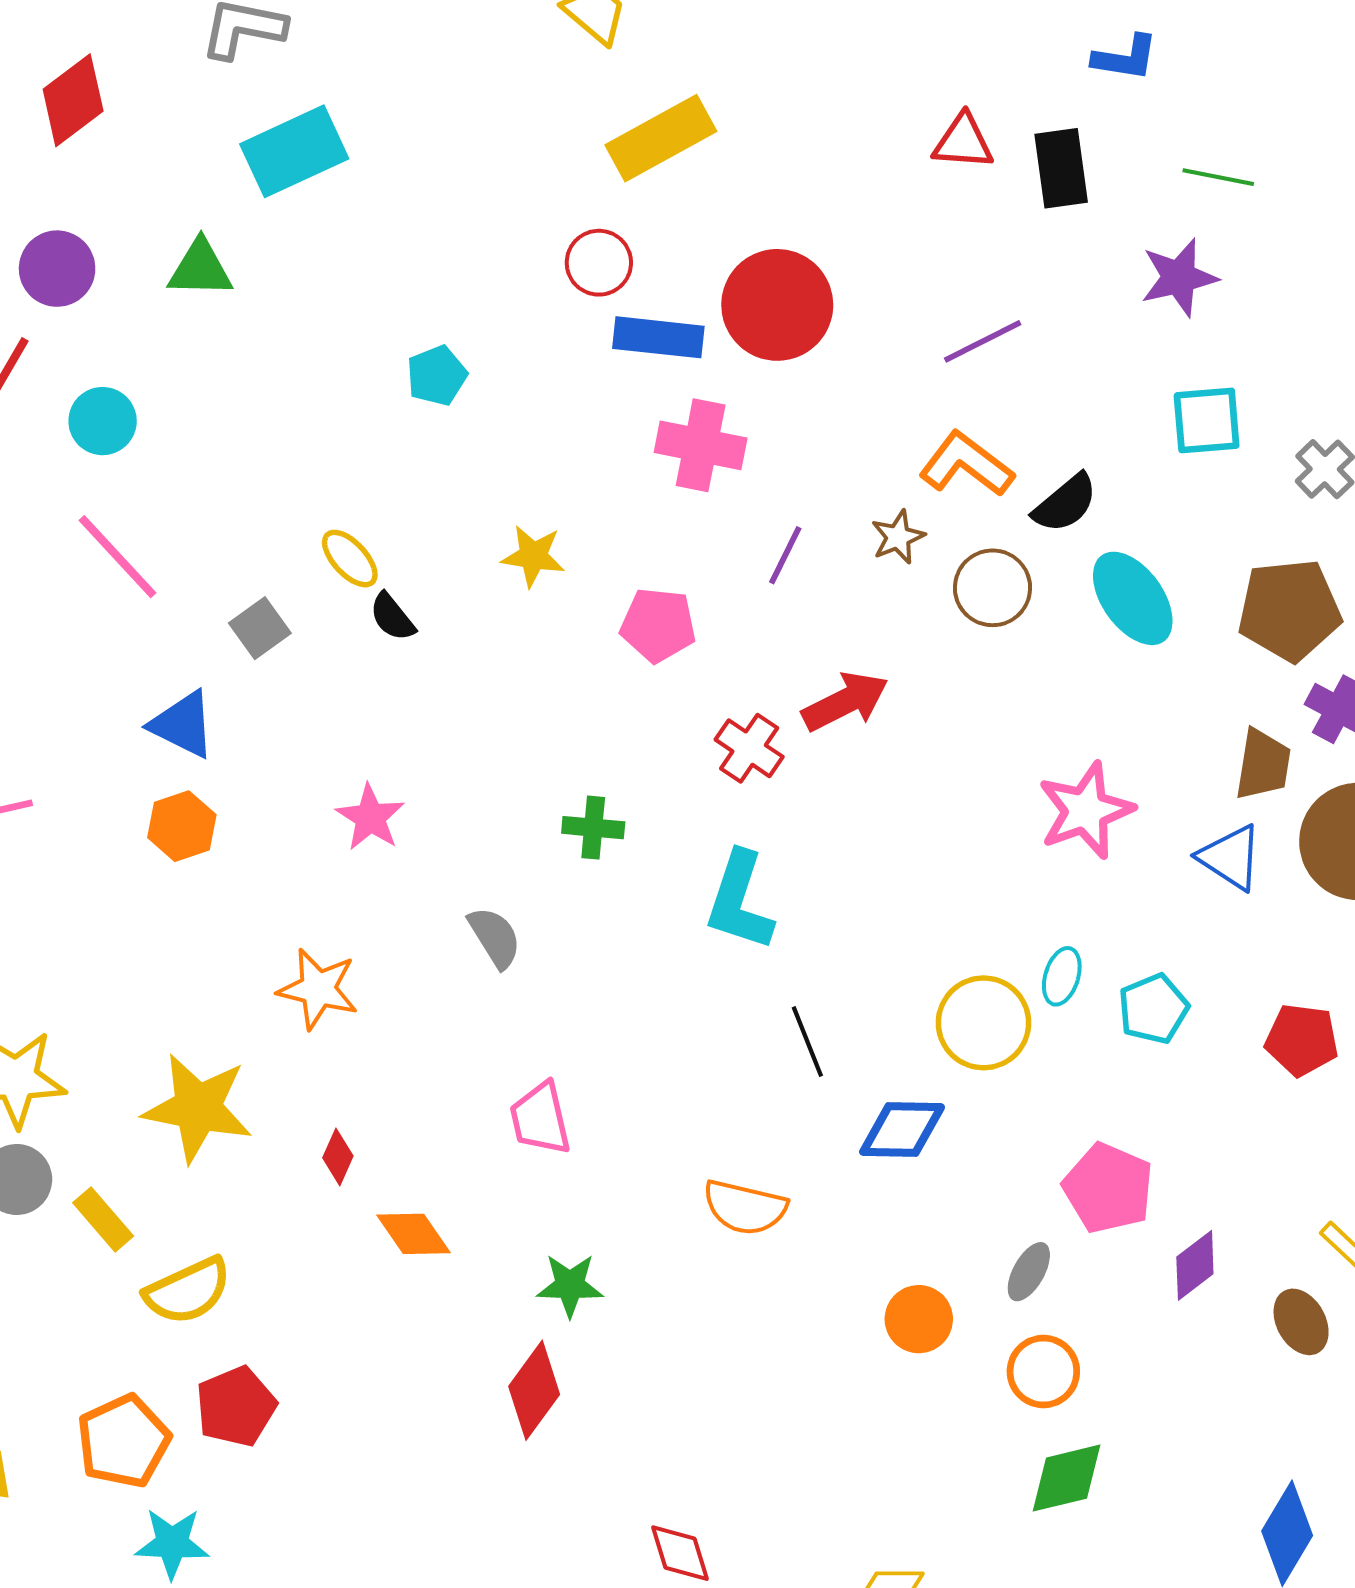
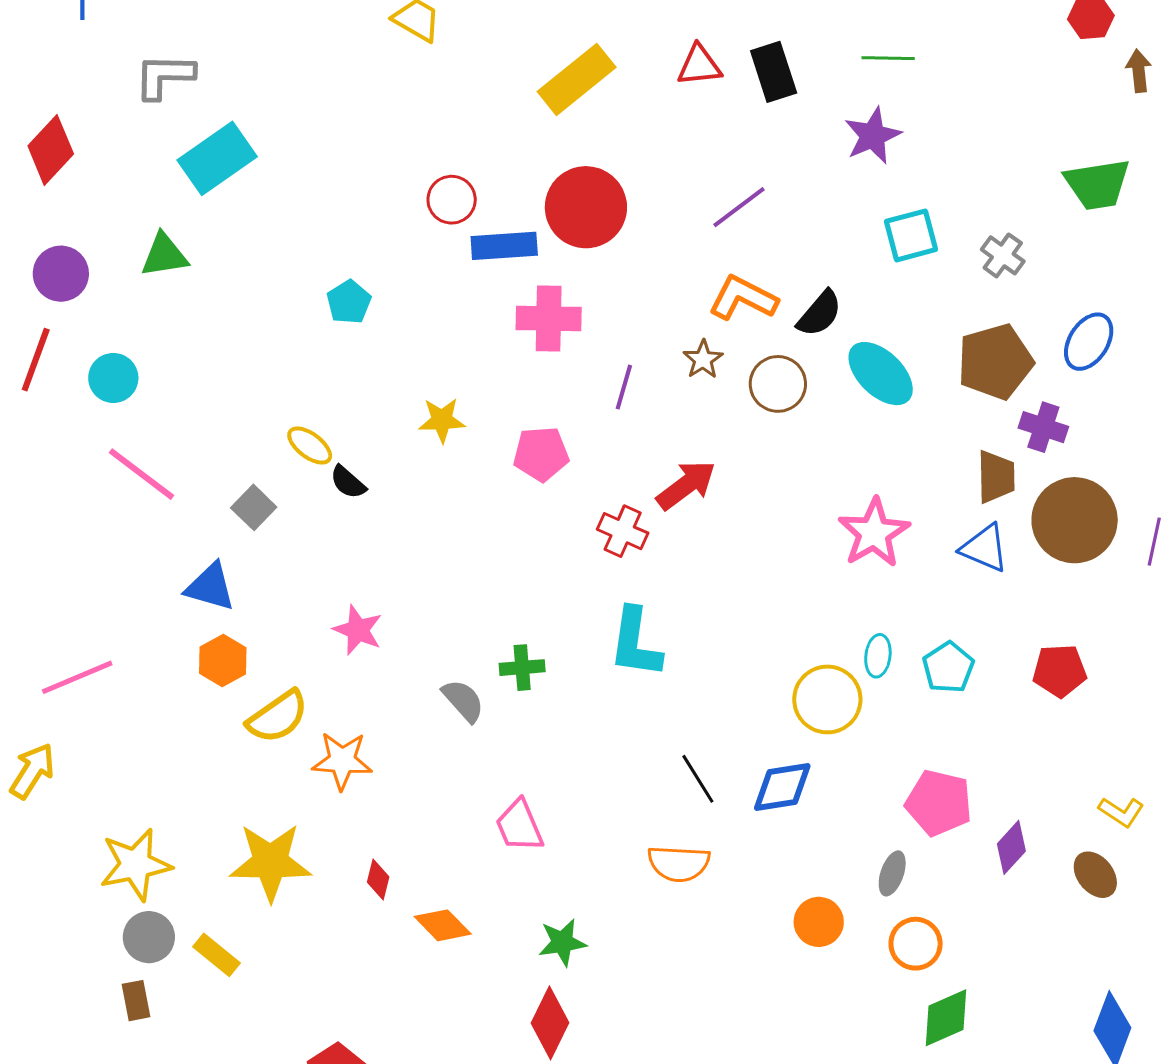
yellow rectangle: (661, 138) -> (577, 79), moved
green cross: (593, 828) -> (522, 668), moved
black line: (807, 1042) -> (698, 779), moved
yellow semicircle: (188, 1291) -> (278, 717), moved

